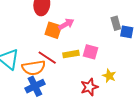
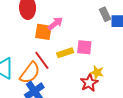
red line: (47, 58) -> (42, 60), turned 30
orange semicircle: (34, 68) -> (30, 73), turned -35
yellow star: (109, 76) -> (97, 72), moved

